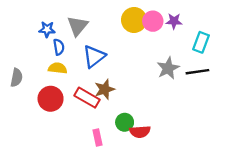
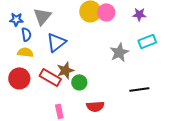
purple star: (174, 21) -> (139, 14), moved
cyan rectangle: (201, 42) -> (147, 41), moved, turned 48
black line: (197, 72) -> (139, 89), moved
green circle: (125, 122) -> (79, 82), moved

